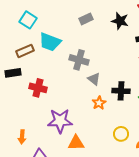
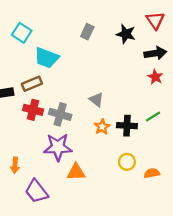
gray rectangle: (86, 19) -> (87, 32), turned -40
brown rectangle: (25, 51) -> (32, 84), moved
gray cross: (79, 60) -> (60, 114), moved
black cross: (121, 91) -> (127, 126), moved

